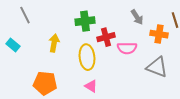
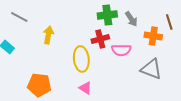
gray line: (25, 15) -> (19, 17), turned -36
green cross: (85, 21) -> (107, 15), moved
yellow arrow: (54, 43) -> (48, 35), moved

